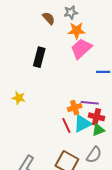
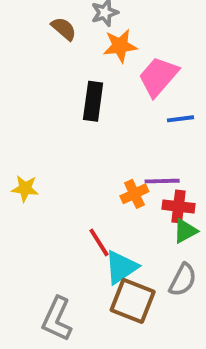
pink trapezoid: (81, 49) -> (158, 77), moved
black rectangle: (39, 57) -> (93, 101), moved
cyan triangle: (82, 124) -> (121, 267), moved
red line: (66, 125) -> (99, 242), moved

